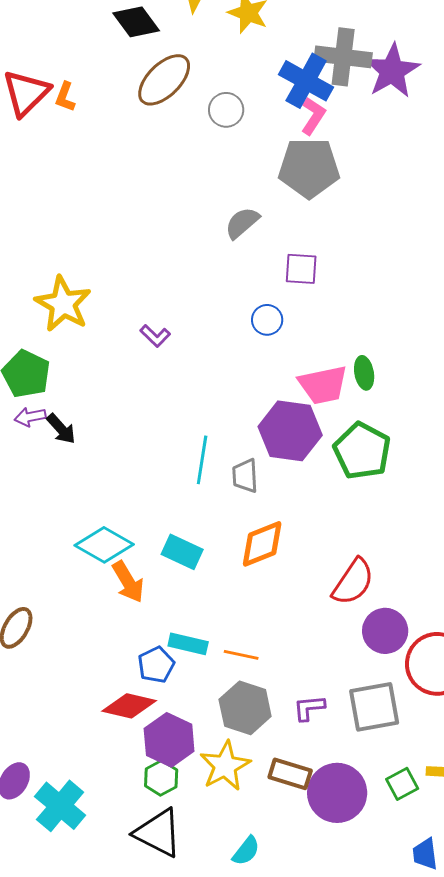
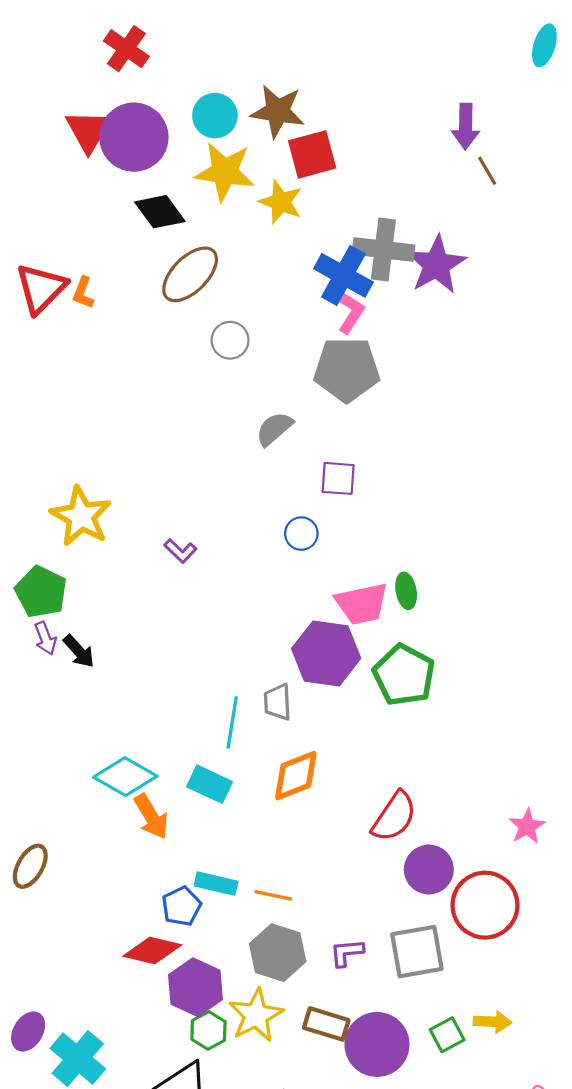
gray circle: (226, 110) -> (230, 340), moved
purple arrow: (30, 417) -> (45, 638), turned -100
cyan line: (202, 460) -> (232, 723), moved
green hexagon: (161, 778) -> (208, 1030), moved

